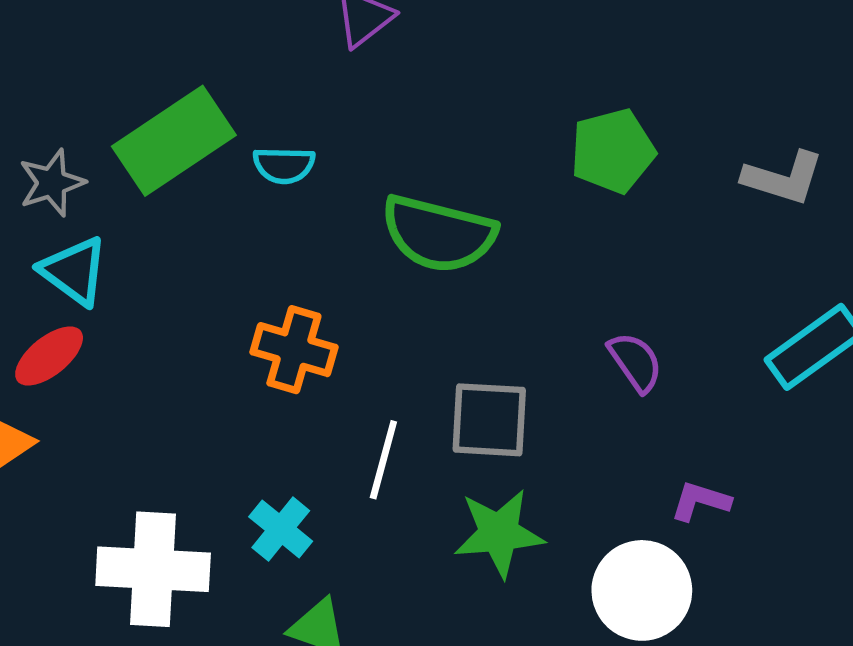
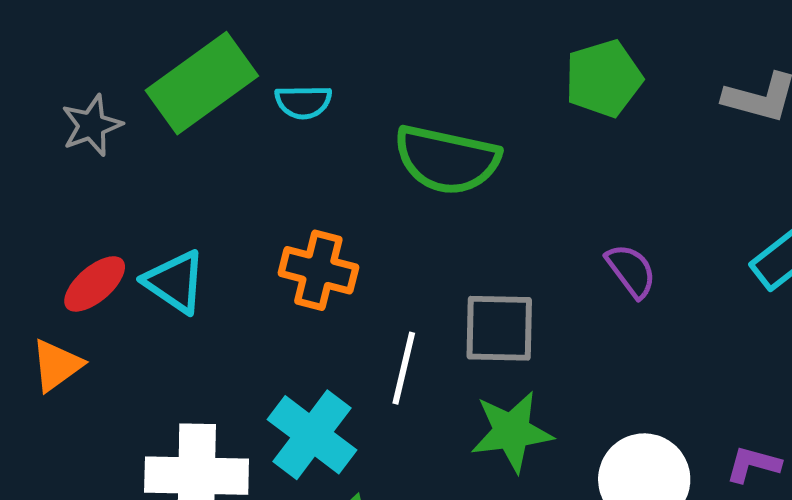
cyan triangle: (74, 271) -> (175, 282), moved
purple L-shape: (701, 501) -> (753, 464), moved
cyan cross: (281, 529) -> (312, 435), size x1.5

